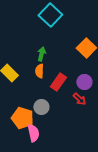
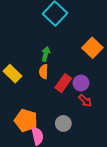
purple circle: (84, 82) -> (81, 83), moved
gray circle: (41, 107) -> (63, 123), moved

